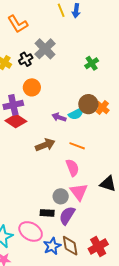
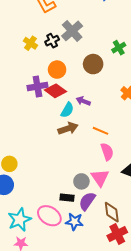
brown circle: (88, 104) -> (93, 64), moved
cyan semicircle: (76, 114) -> (67, 110), moved, turned -35
red diamond: (16, 121) -> (55, 91), moved
pink semicircle: (72, 168) -> (107, 152), moved
blue star: (52, 246) -> (74, 222), moved, turned 30
brown diamond: (70, 246) -> (112, 212), moved

